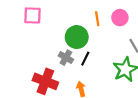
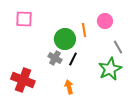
orange line: (97, 19) -> (84, 30), moved
red cross: (45, 81) -> (23, 80), moved

